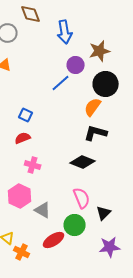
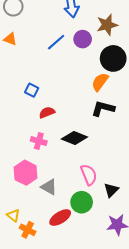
blue line: (61, 83) -> (56, 42), moved
red semicircle: (23, 138) -> (47, 113), moved
black diamond: (83, 162) -> (74, 138), moved

